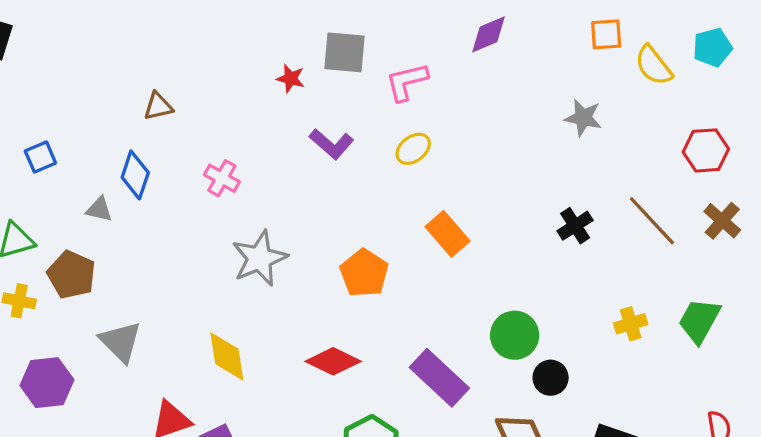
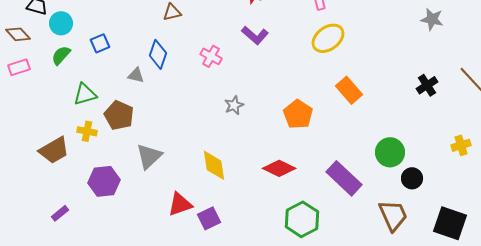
purple L-shape: (331, 144) -> (255, 35), moved
yellow ellipse: (413, 149) -> (328, 38), size x1.5
gray star: (260, 258) -> (234, 105), size x0.6
gray triangle: (121, 342) -> (149, 156), turned 32

